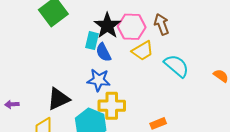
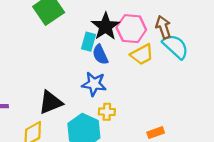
cyan semicircle: (176, 66) -> (176, 47), moved
yellow cross: (112, 106) -> (107, 112), size x0.6

